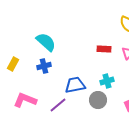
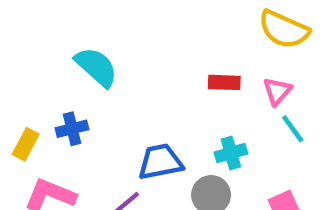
yellow rectangle: (13, 64) -> (26, 144), moved
blue cross: (44, 66) -> (72, 129), moved

